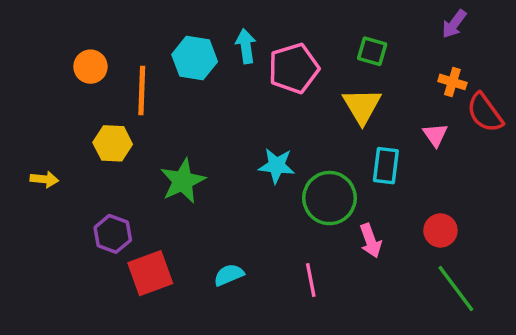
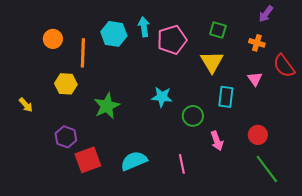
orange cross: (452, 82) -> (257, 43), moved
yellow arrow: (44, 179) -> (26, 105), turned 42
green circle: (329, 198) -> (193, 116), size x0.7
cyan semicircle: (229, 275) -> (134, 161), size x1.5

